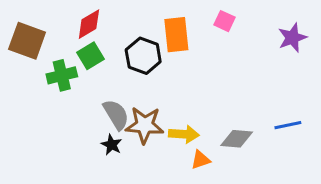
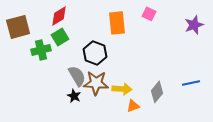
brown square: (27, 41) -> (18, 27), turned -35
black hexagon: (143, 56) -> (95, 53), moved
gray diamond: (237, 139) -> (157, 92), turned -55

